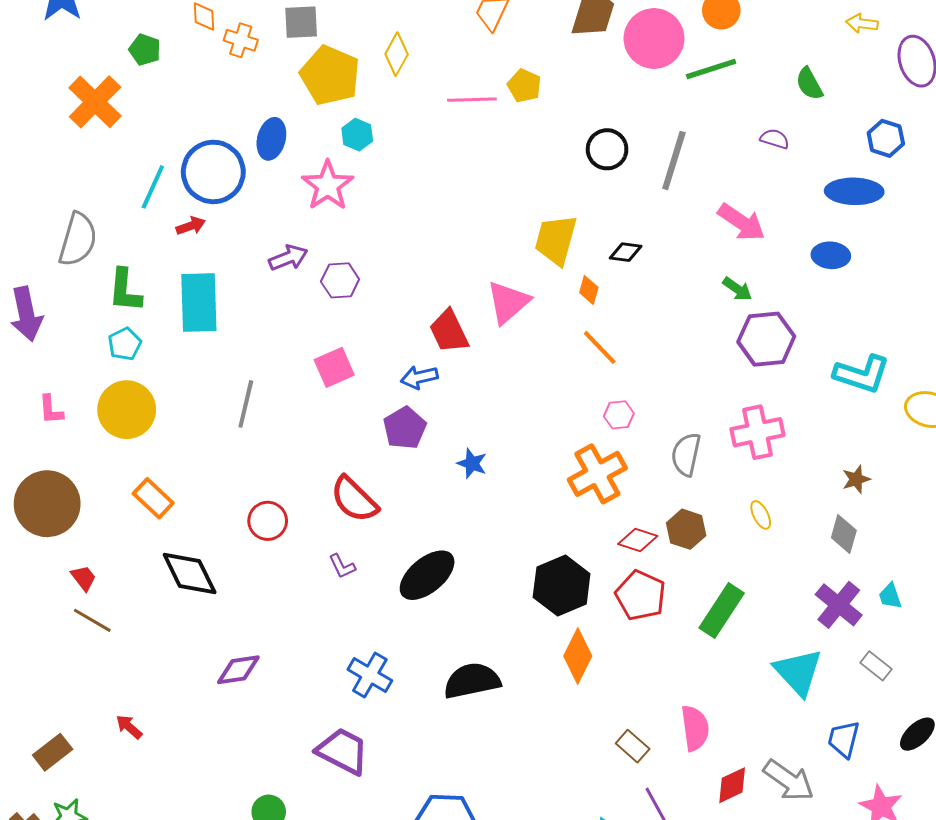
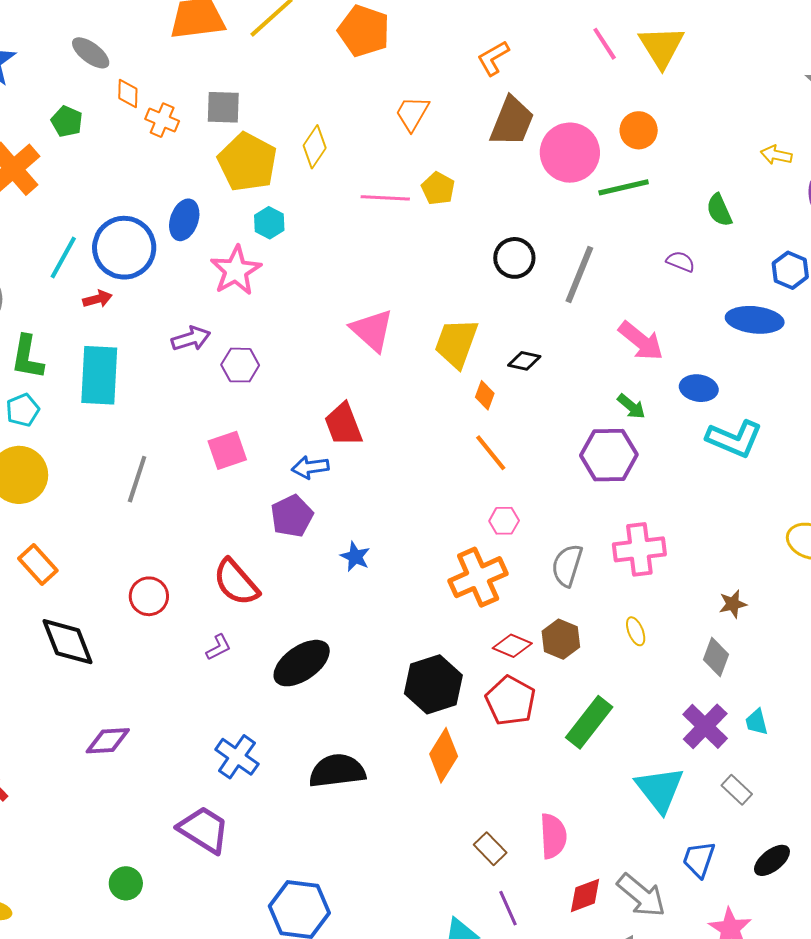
blue ellipse: (831, 255) -> (699, 388), moved
pink triangle: (508, 302) -> (372, 330), moved, turned -42
purple hexagon: (766, 339) -> (609, 455), moved
cyan L-shape: (862, 374) -> (734, 439), moved
purple L-shape: (342, 566) -> (219, 647), turned -96

